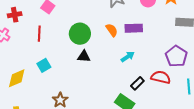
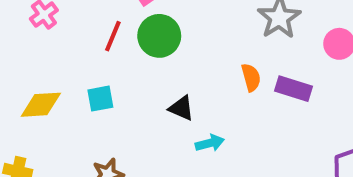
green circle: (80, 34) -> (159, 36), moved
cyan arrow: (128, 57) -> (210, 143), moved

